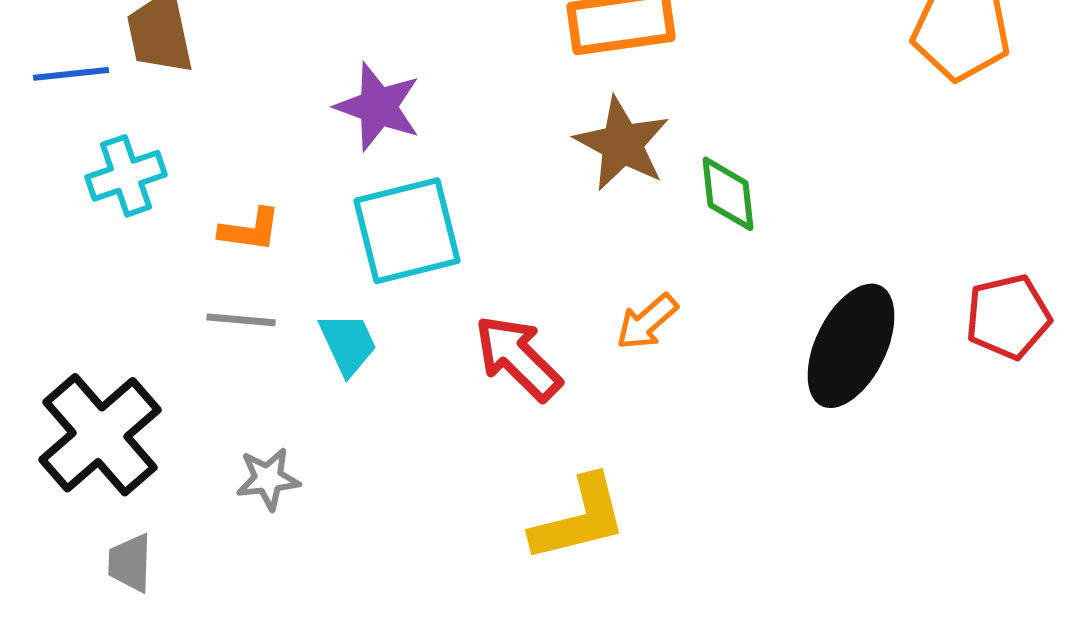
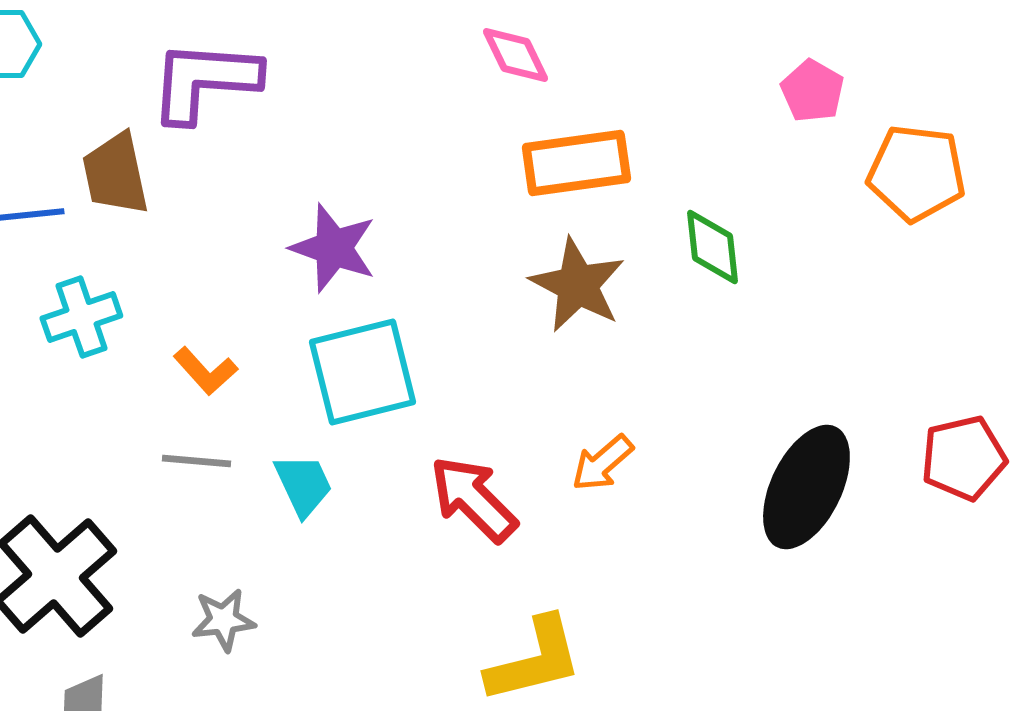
green diamond: (728, 194) -> (712, 247), moved
orange L-shape: (250, 230) -> (205, 371), turned 40

